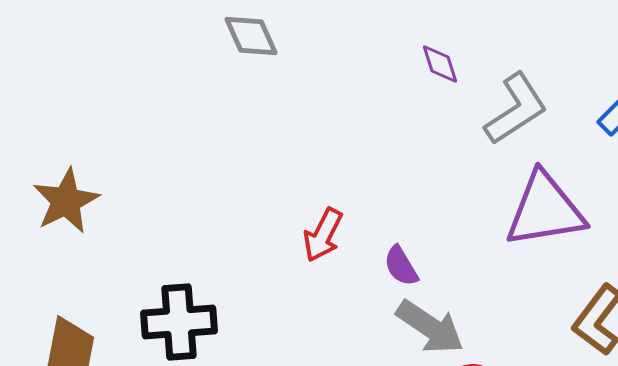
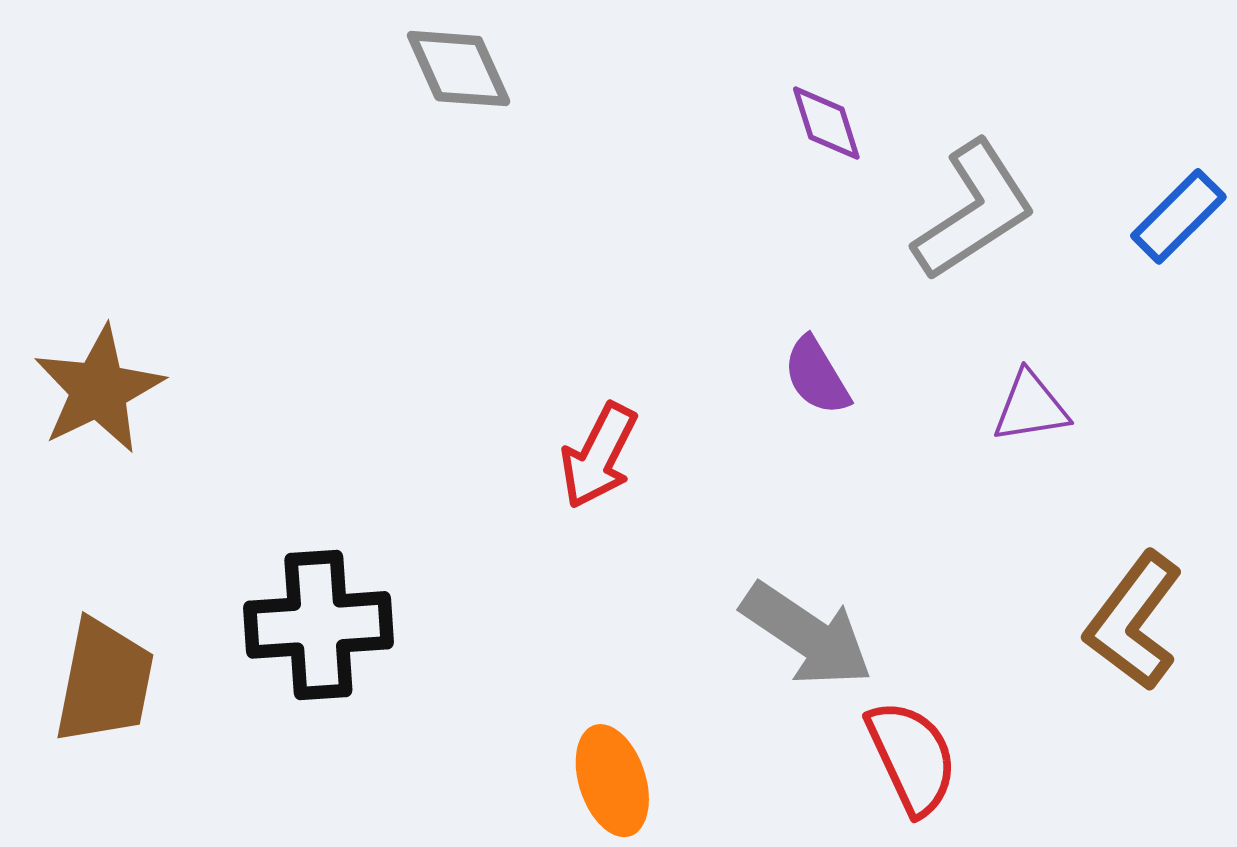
purple triangle: (545, 210) -> (1031, 407), size x0.5
purple semicircle: (401, 266) -> (817, 376), moved

